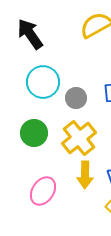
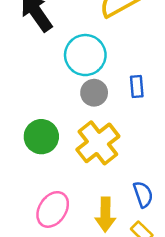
cyan circle: (43, 82) -> (85, 55), moved
yellow arrow: (85, 175) -> (105, 214), moved

